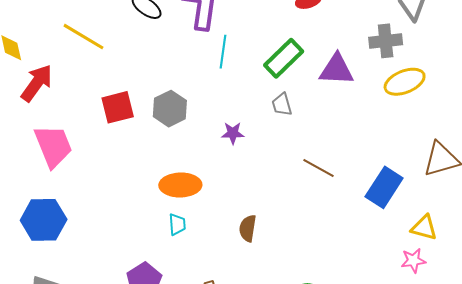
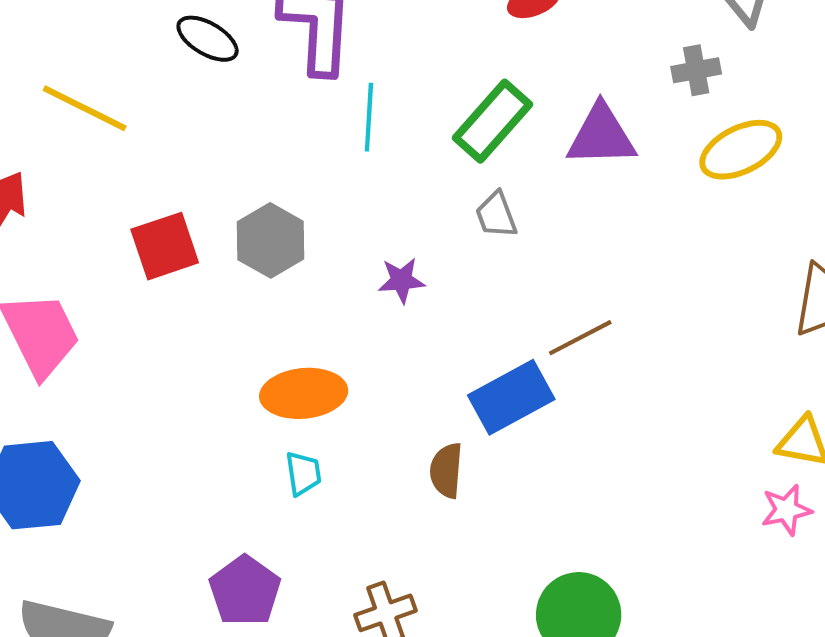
gray cross: (386, 41) -> (696, 70), size x0.7
brown line: (319, 168) -> (580, 338), turned -52
blue rectangle: (384, 187) -> (511, 397), moved, turned 33

